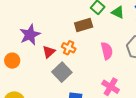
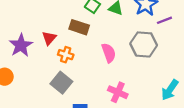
brown rectangle: (84, 25) -> (79, 27), turned 42
red triangle: (49, 52) -> (49, 38), moved

